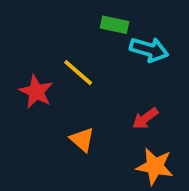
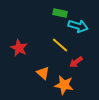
yellow line: (78, 73) -> (60, 45), moved
orange star: (155, 166) -> (64, 85), moved

